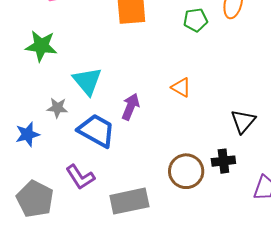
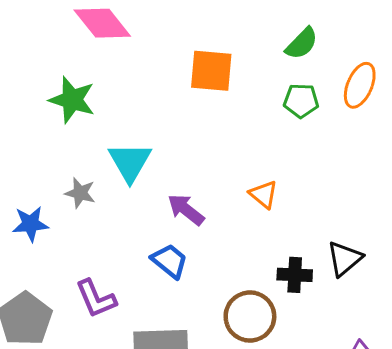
purple arrow: (131, 107) -> (186, 210), turned -84
blue trapezoid: (96, 131) -> (170, 261), moved, size x0.7
black cross: (223, 161) -> (295, 275), moved

